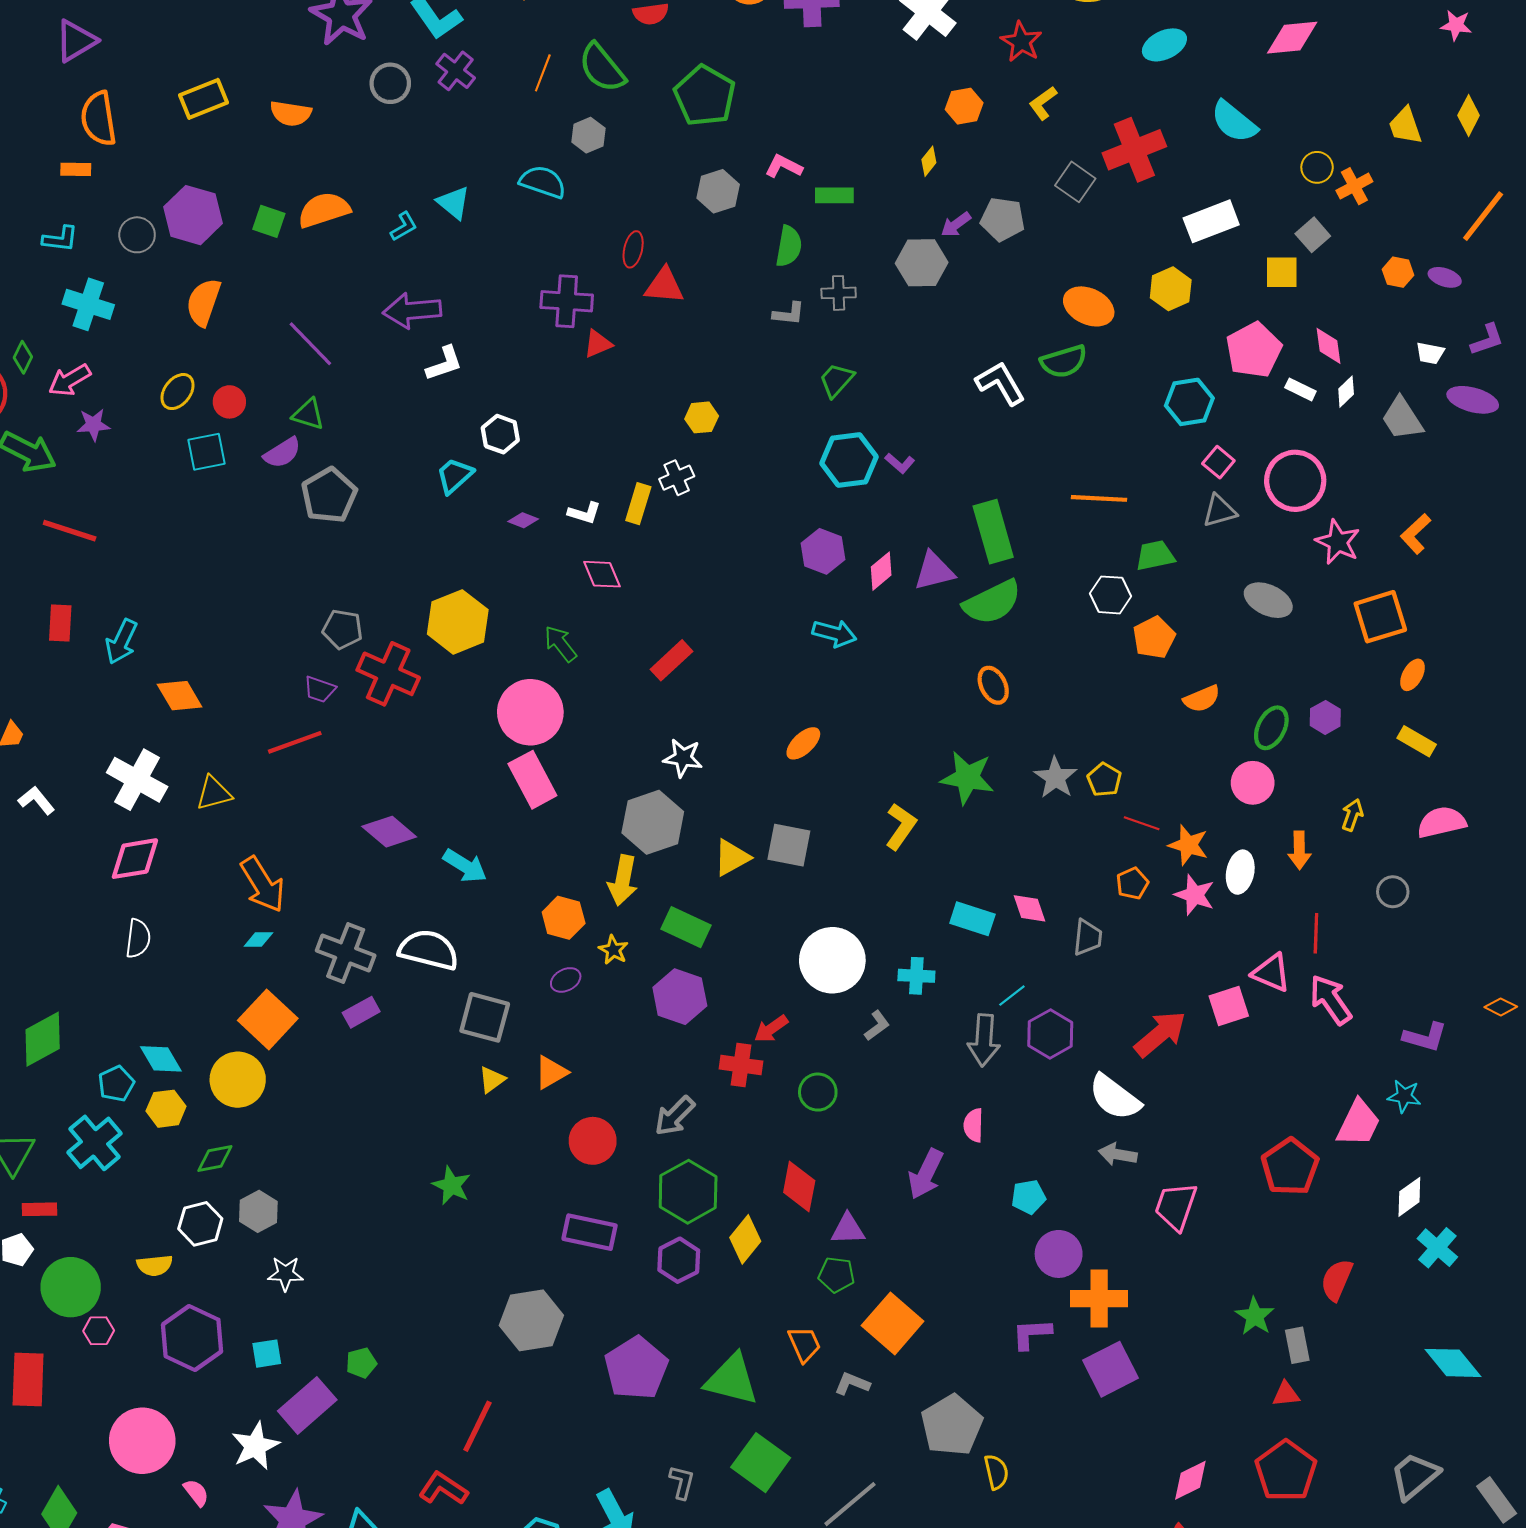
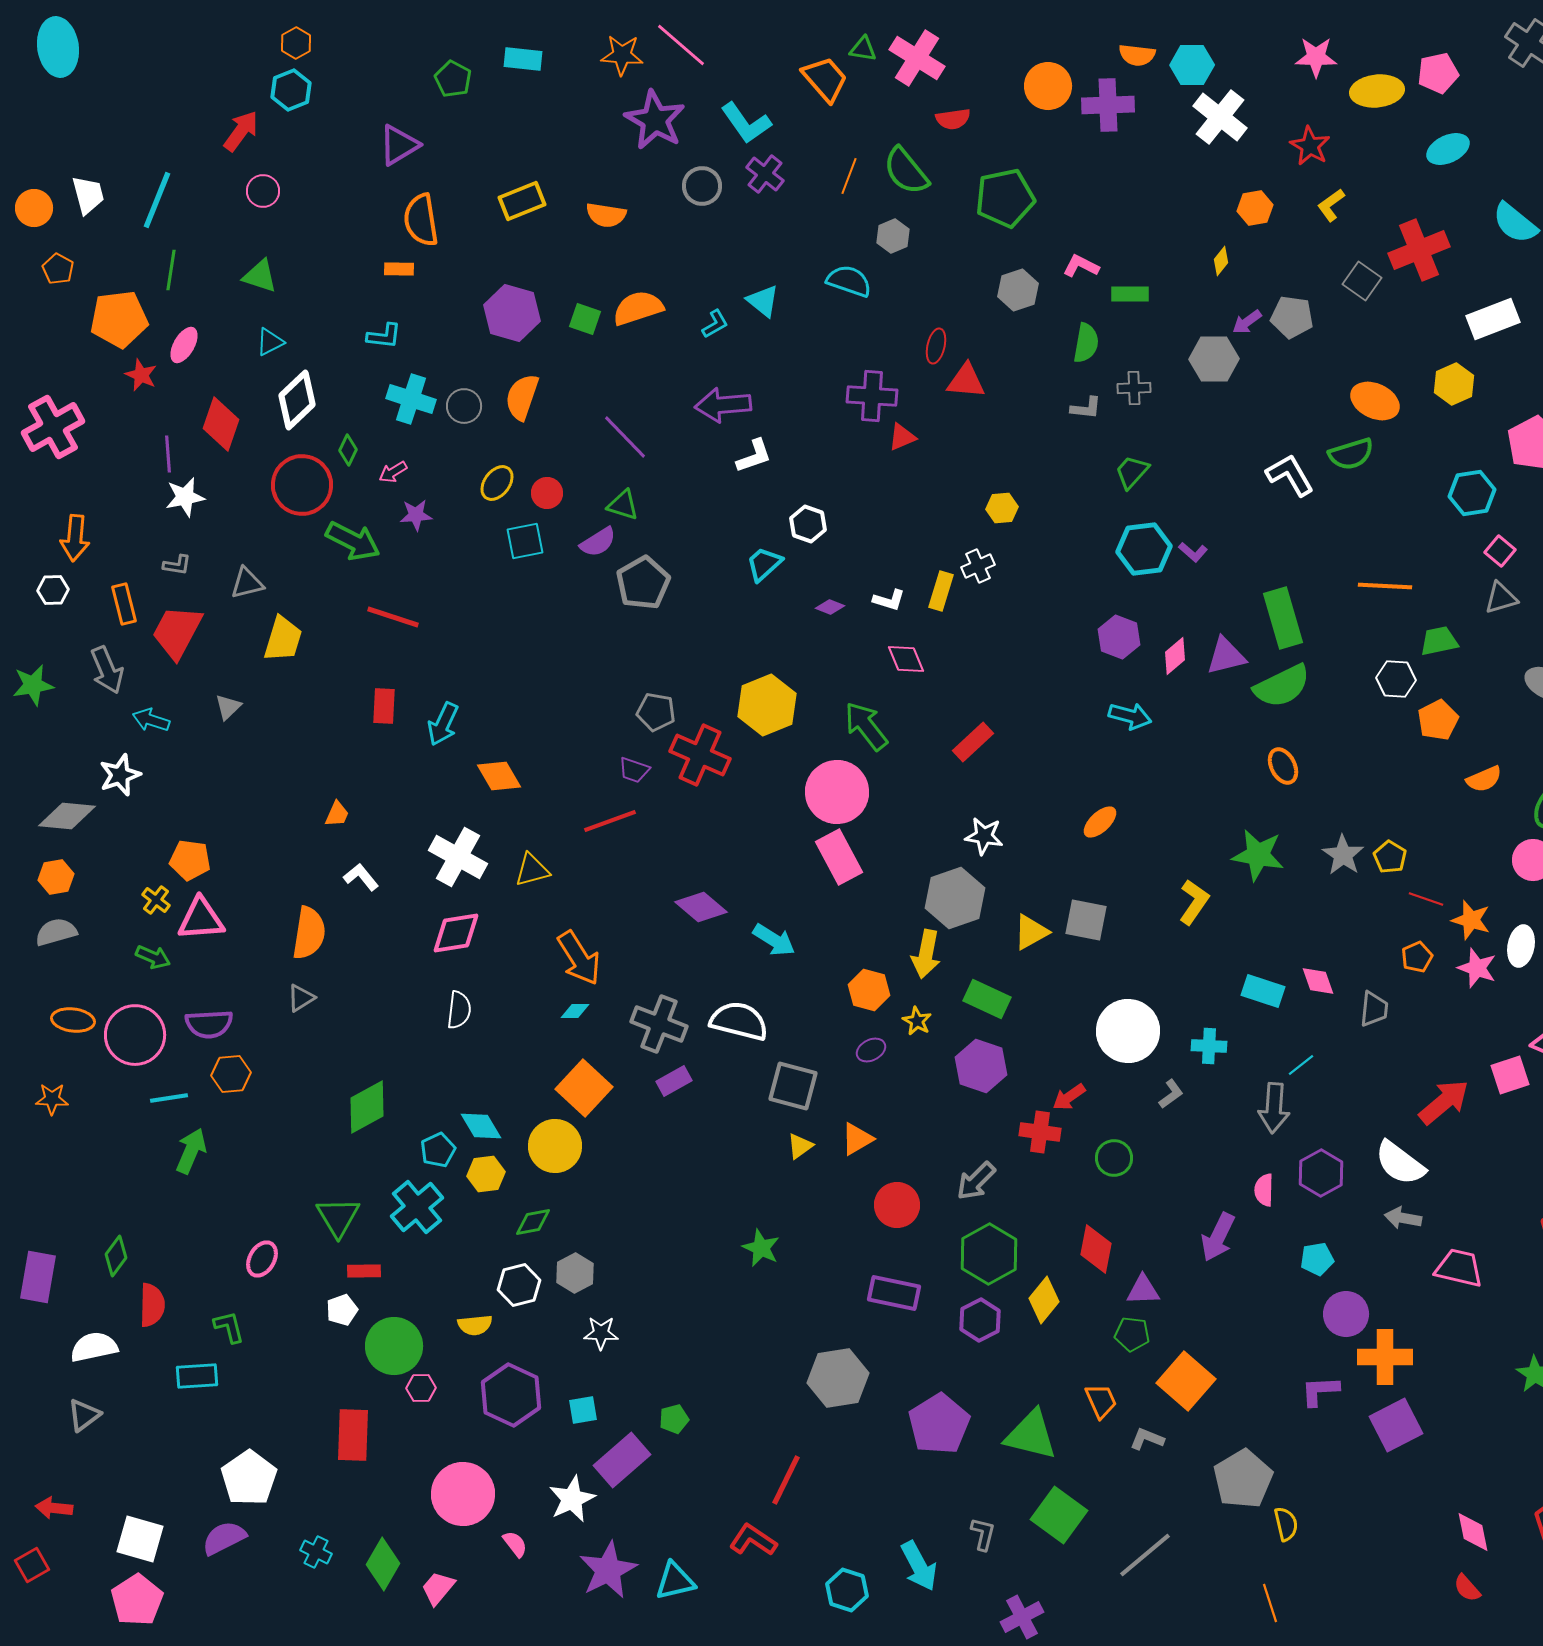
green pentagon: (705, 96) -> (1005, 198), turned 30
gray circle: (137, 235) -> (464, 406), moved
pink arrow: (70, 380) -> (393, 472), size x0.7
green arrow: (560, 644) -> (866, 726), size x1.4
purple hexagon: (1050, 1034) -> (1321, 1173), moved
pink trapezoid: (1176, 1206) -> (1459, 1268), turned 84
pink diamond: (1190, 1480) -> (1473, 1532), turned -75

